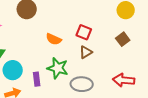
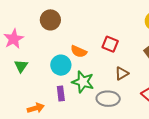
brown triangle: (86, 52) -> (122, 73), moved
cyan circle: (13, 70) -> (61, 65), moved

